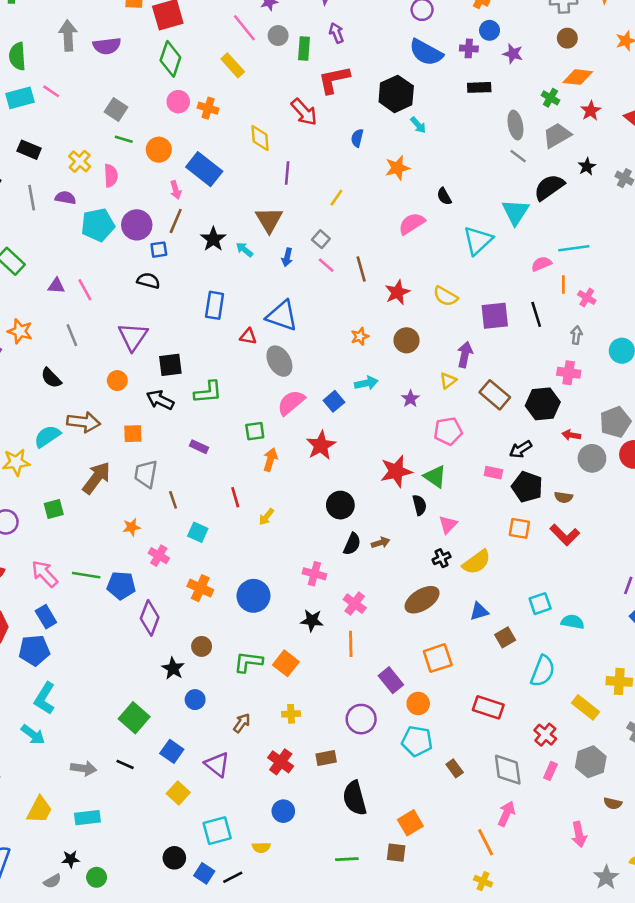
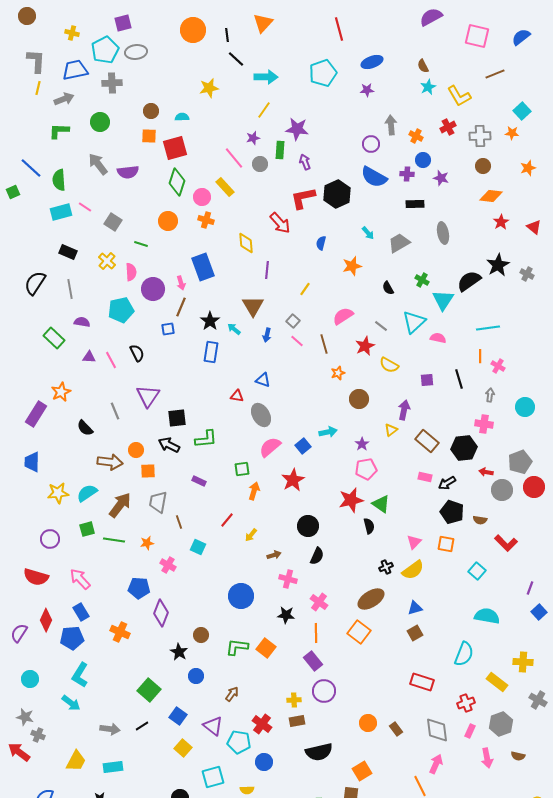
gray arrow: (68, 36) -> (98, 164), turned -35
green rectangle: (304, 48) -> (280, 150), moved
black hexagon: (396, 94) -> (337, 194), moved
green cross: (550, 98) -> (422, 280), moved
pink circle: (178, 102) -> (202, 197), moved
gray square: (116, 109) -> (113, 222), moved
gray trapezoid: (557, 135) -> (399, 243), moved
orange circle: (159, 150) -> (168, 221), moved
gray line: (518, 156) -> (381, 326), moved
black star: (587, 167) -> (498, 265), size x1.6
blue rectangle: (204, 169) -> (203, 267), turned 32
purple semicircle: (65, 198) -> (82, 322), moved
pink semicircle: (412, 224) -> (343, 316), moved
purple circle: (137, 225) -> (153, 289), moved
pink semicircle: (541, 264) -> (438, 338), moved, turned 35
black semicircle: (148, 281) -> (137, 353), moved, turned 48
red star: (397, 292) -> (365, 346), moved
blue rectangle: (215, 305) -> (211, 352), moved
blue triangle: (282, 316) -> (263, 380), size x0.6
purple square: (495, 316) -> (427, 380), size x0.6
orange star: (20, 331) -> (61, 392), turned 30
gray line: (72, 335) -> (115, 411), moved
orange star: (360, 336) -> (338, 373), moved
orange circle: (117, 381) -> (136, 450), moved
pink pentagon: (448, 431) -> (366, 469), moved
cyan semicircle: (47, 436) -> (87, 493), moved
pink rectangle: (493, 473) -> (425, 477), moved
red line: (235, 497) -> (227, 520), turned 56
pink triangle: (448, 524) -> (414, 542), moved
red L-shape: (565, 535) -> (506, 543), moved
brown arrow: (381, 543) -> (274, 555), moved
green line: (86, 575) -> (114, 540), moved
orange cross: (200, 588) -> (120, 632), moved
cyan square: (540, 604) -> (477, 571), moved, turned -30
cyan semicircle: (573, 622) -> (487, 616), size x1.4
brown square: (505, 637) -> (415, 633), moved
orange square: (438, 658) -> (359, 632), moved, turned -35
purple rectangle: (391, 680) -> (313, 661), moved
orange circle: (418, 703) -> (368, 723), moved
yellow cross: (291, 714) -> (294, 700), moved
red cross: (545, 735) -> (466, 703), turned 30
cyan pentagon: (417, 741) -> (239, 742), moved
black line: (125, 764) -> (142, 726), turned -56
black semicircle: (355, 798) -> (319, 752), turned -88
pink arrow: (579, 834) -> (487, 758), moved

